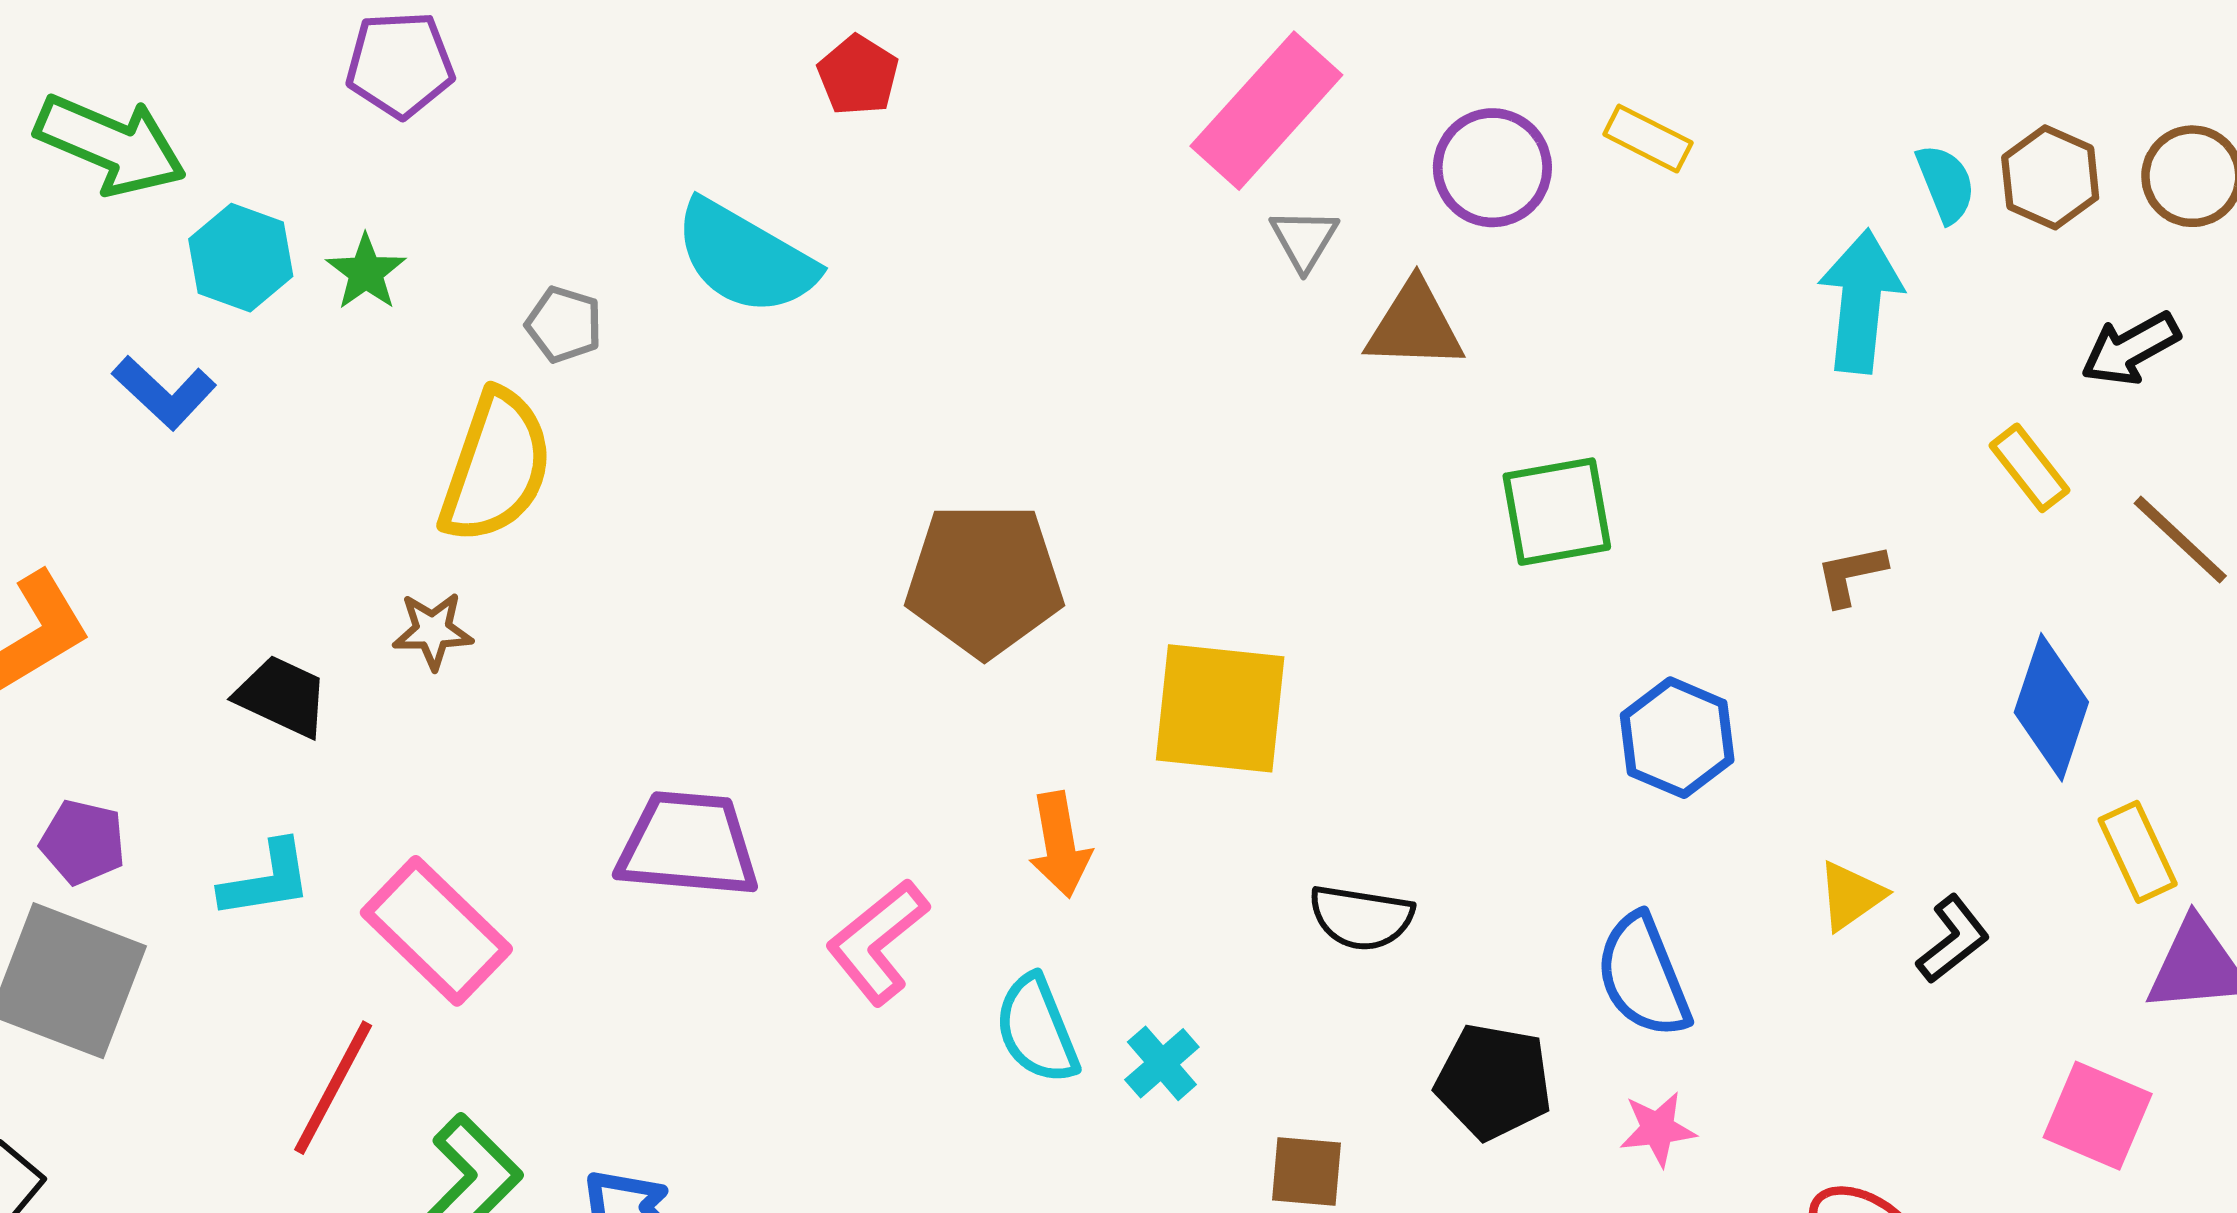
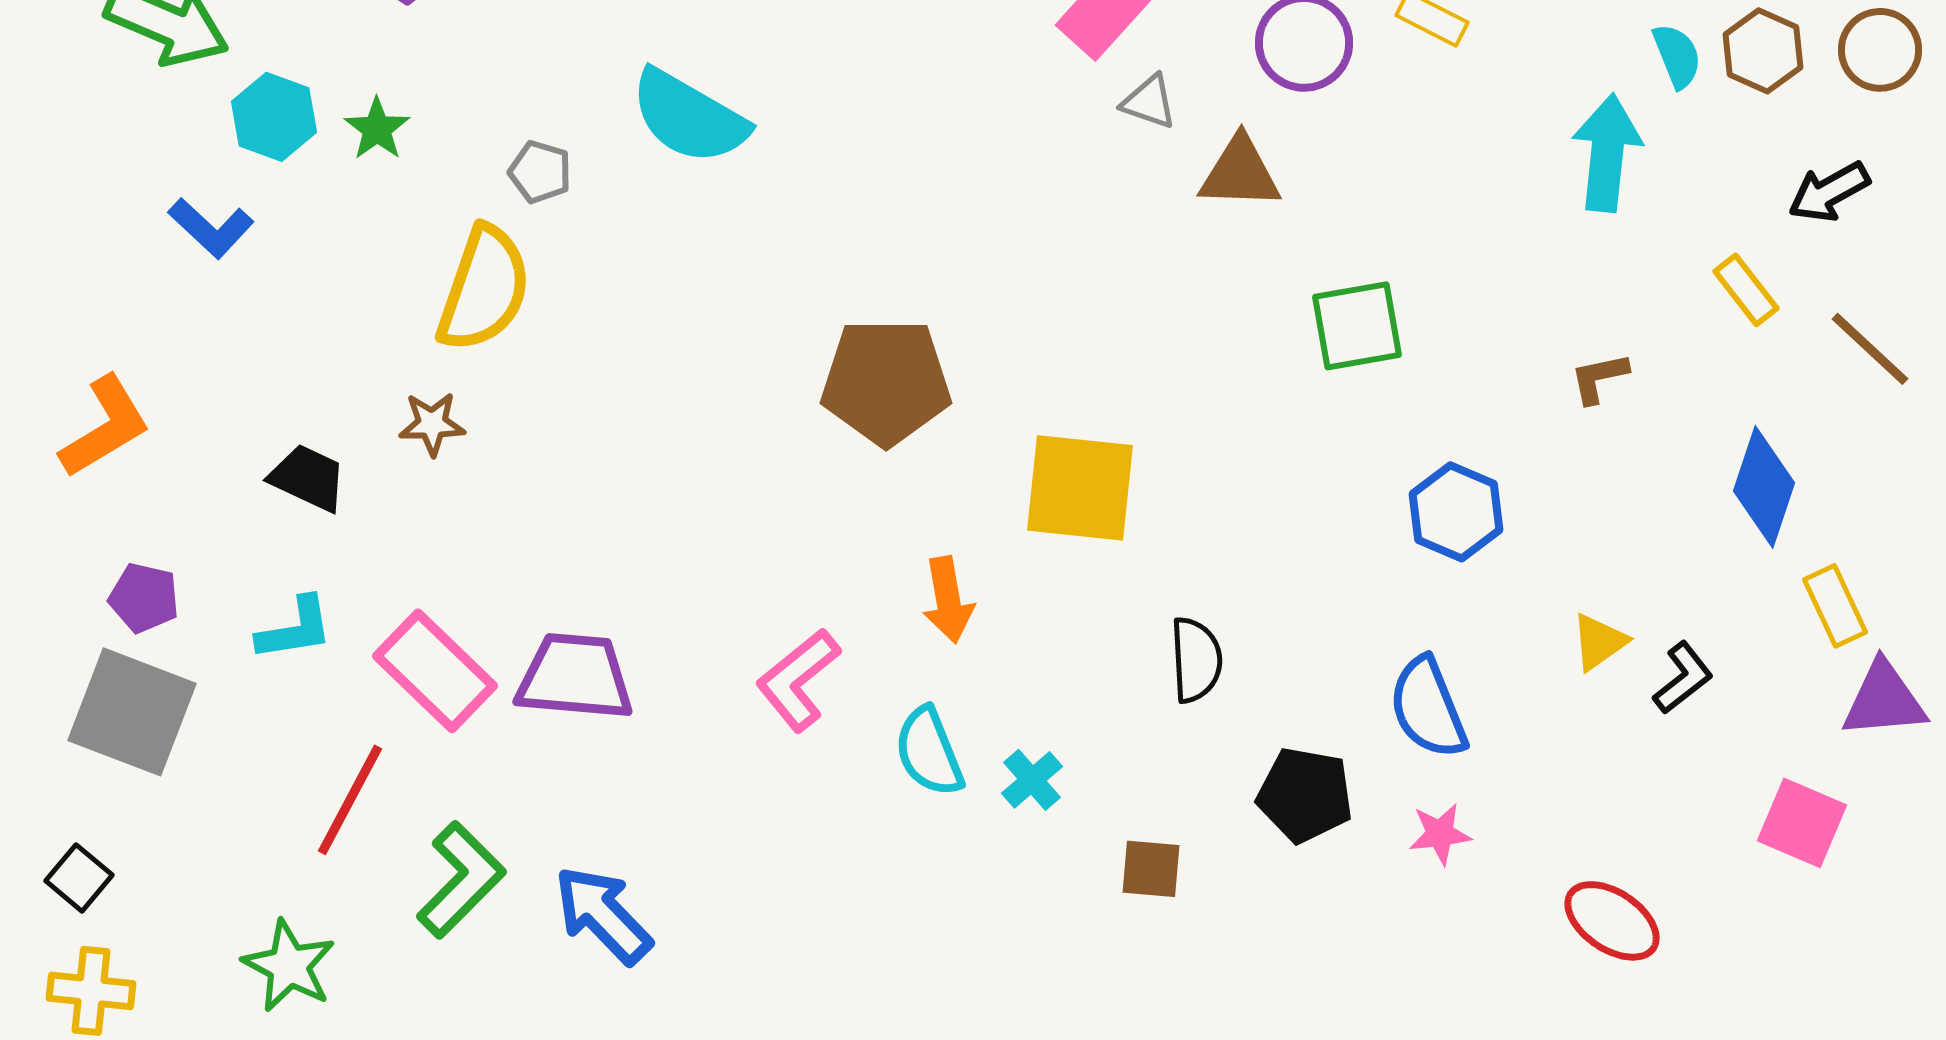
gray triangle: (1304, 239) -> (1149, 102), turned -42
purple trapezoid: (688, 845) -> (575, 677), moved
black semicircle: (1361, 917) -> (1196, 660), turned -102

